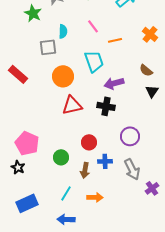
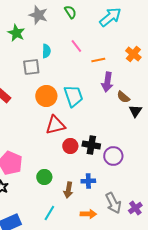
cyan trapezoid: (94, 61) -> (73, 96), moved
brown semicircle: (146, 70) -> (123, 97), moved
purple arrow: (114, 83) -> (107, 82), moved, turned -66
black cross: (106, 106) -> (91, 145), moved
red circle: (89, 142) -> (70, 146), moved
gray arrow: (132, 169) -> (113, 203), moved
orange arrow: (95, 197) -> (88, 214), moved

